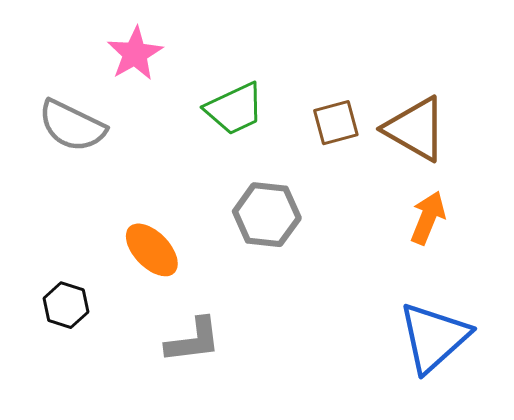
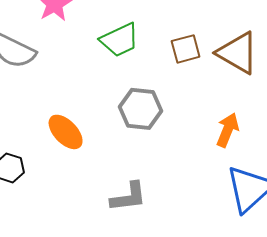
orange arrow: (428, 218) -> (228, 130), moved
gray L-shape: (193, 340) -> (129, 197), moved

